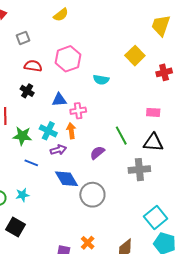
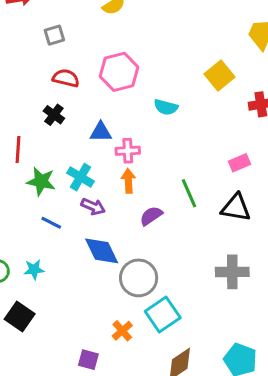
pink rectangle: (153, 112) -> (240, 163), turned -32
orange arrow: (71, 131) -> (128, 181), moved
purple arrow: (58, 150) -> (93, 207), turned 35
gray cross: (139, 170) -> (232, 272), moved
cyan square: (156, 217) -> (163, 314), moved
orange cross: (88, 243) -> (122, 331), moved

